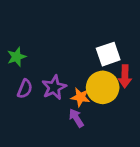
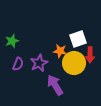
orange star: (80, 97) -> (60, 51), moved
purple arrow: (76, 118) -> (55, 85), size x1.5

